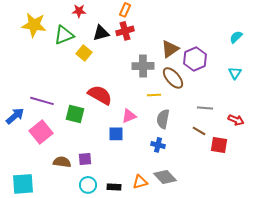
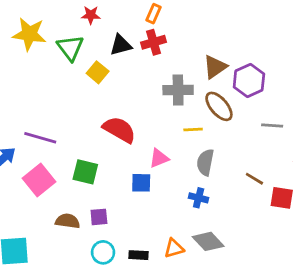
green triangle: (64, 35) -> (70, 48), turned -45
gray line: (205, 108) -> (272, 126), moved
green square: (75, 114) -> (85, 172), moved

